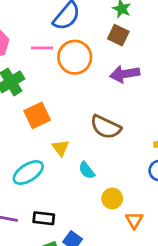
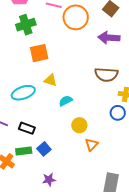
brown semicircle: (106, 127) -> (106, 75), moved, turned -35
yellow triangle: (61, 148) -> (51, 80), turned -48
cyan semicircle: (87, 170) -> (66, 101), turned 88

